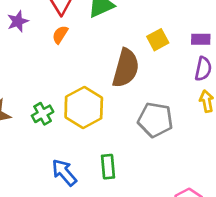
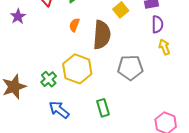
orange semicircle: (60, 35) -> (74, 25), moved
blue arrow: (64, 172) -> (59, 110), moved

